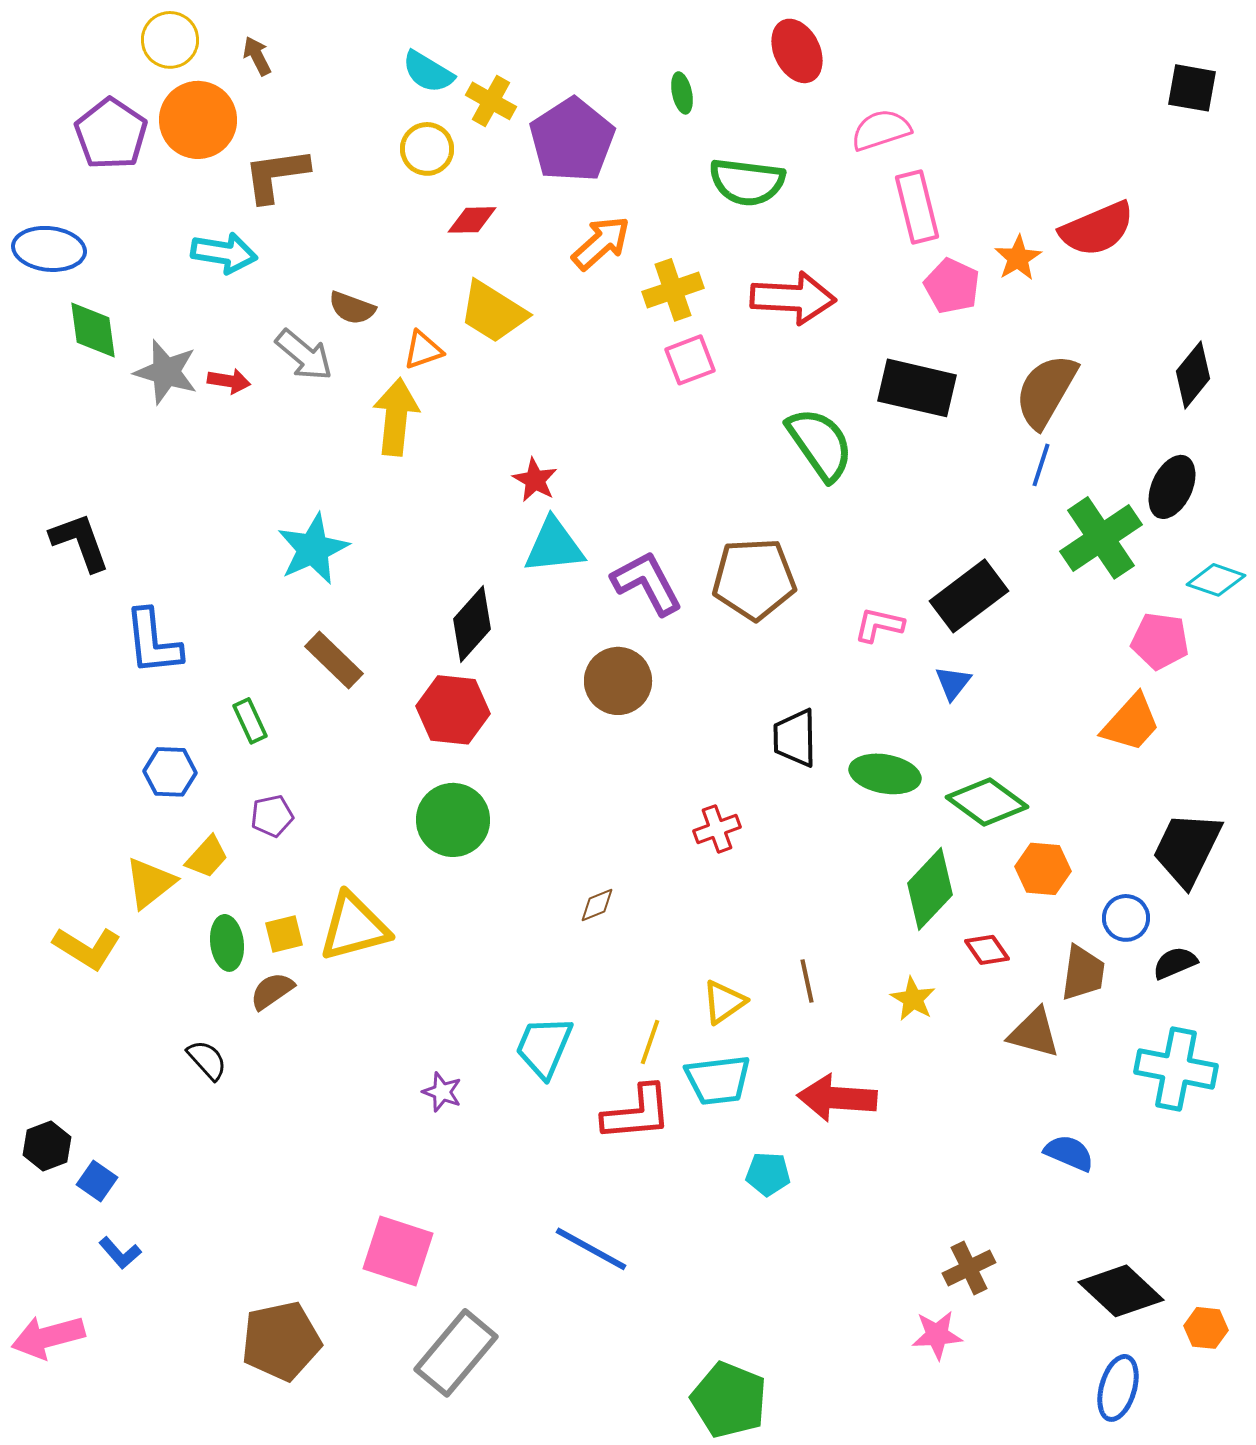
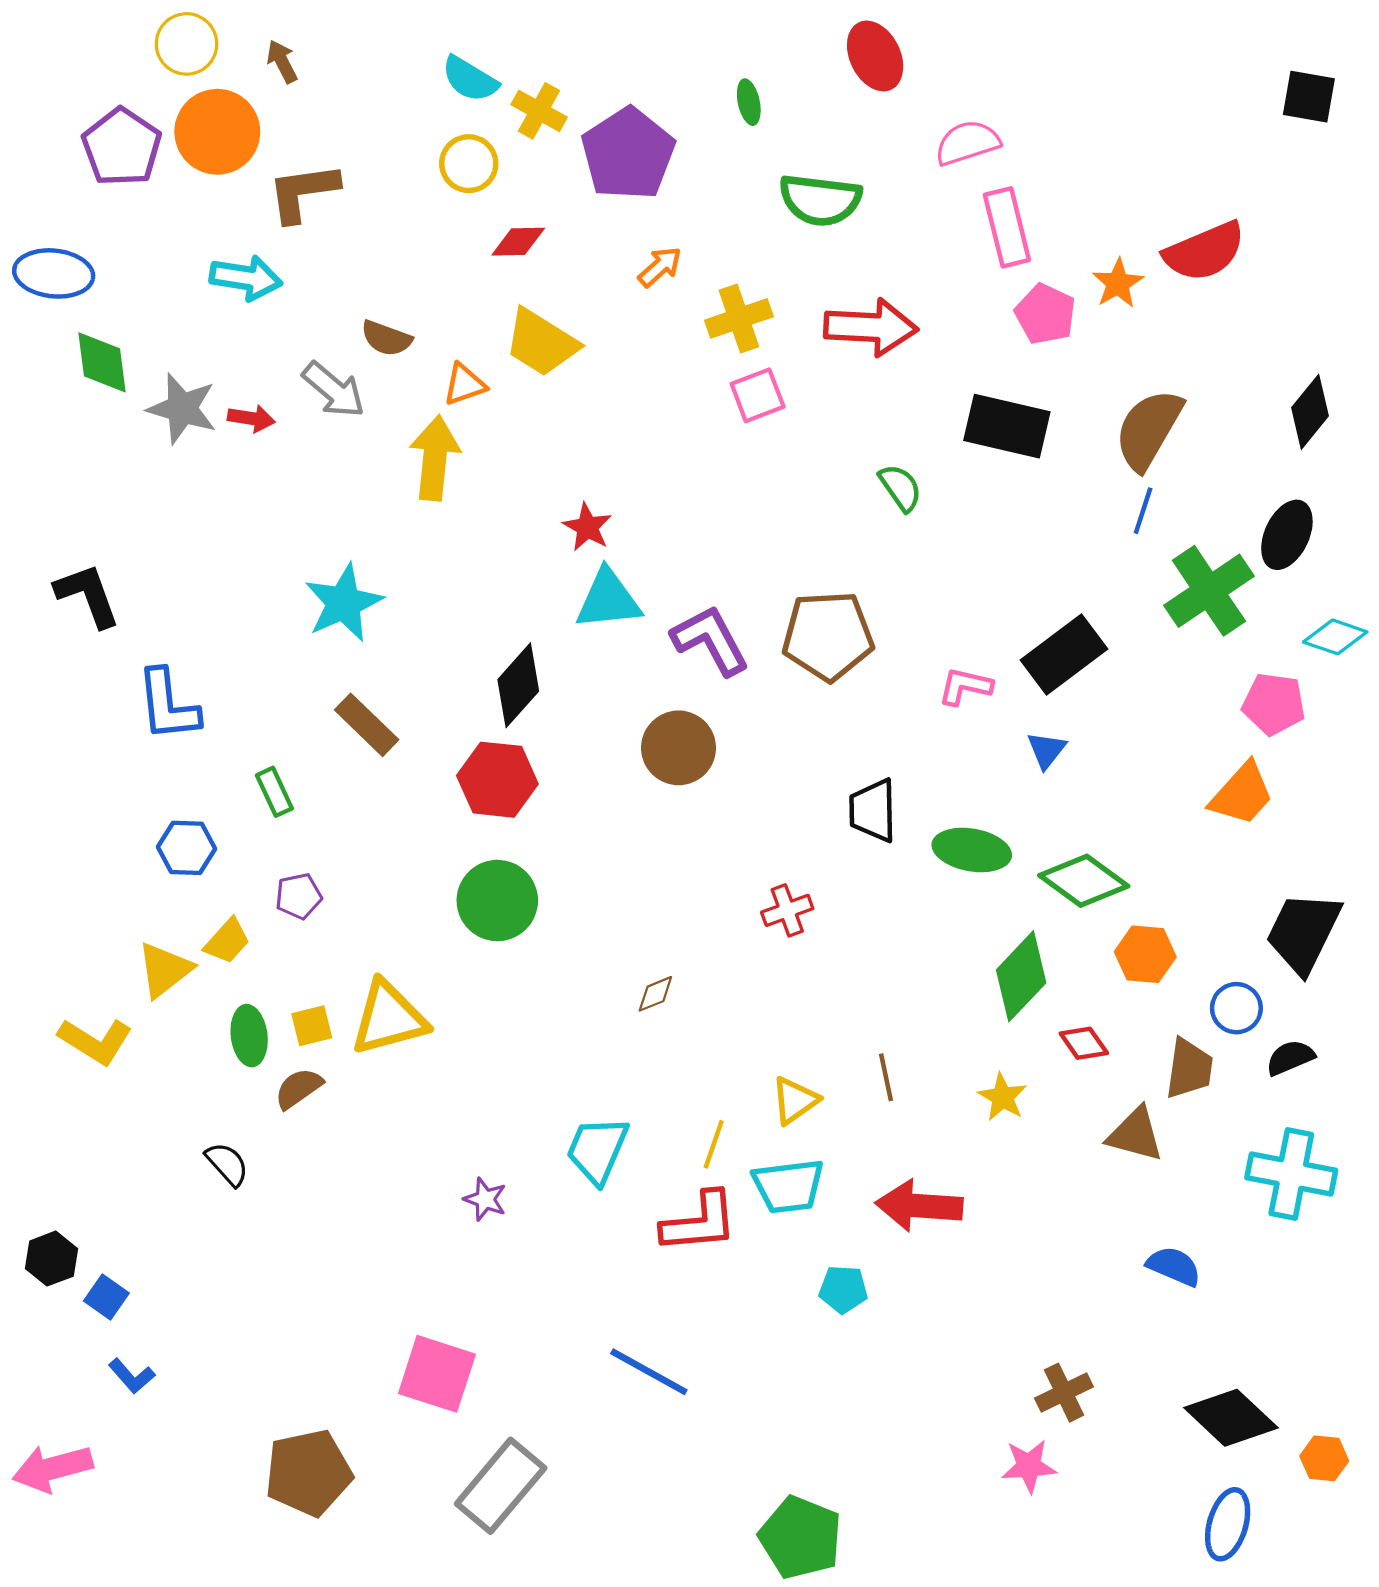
orange arrow: (601, 243) -> (660, 267), size x0.7
green semicircle: (820, 444) -> (900, 488), size x0.6

